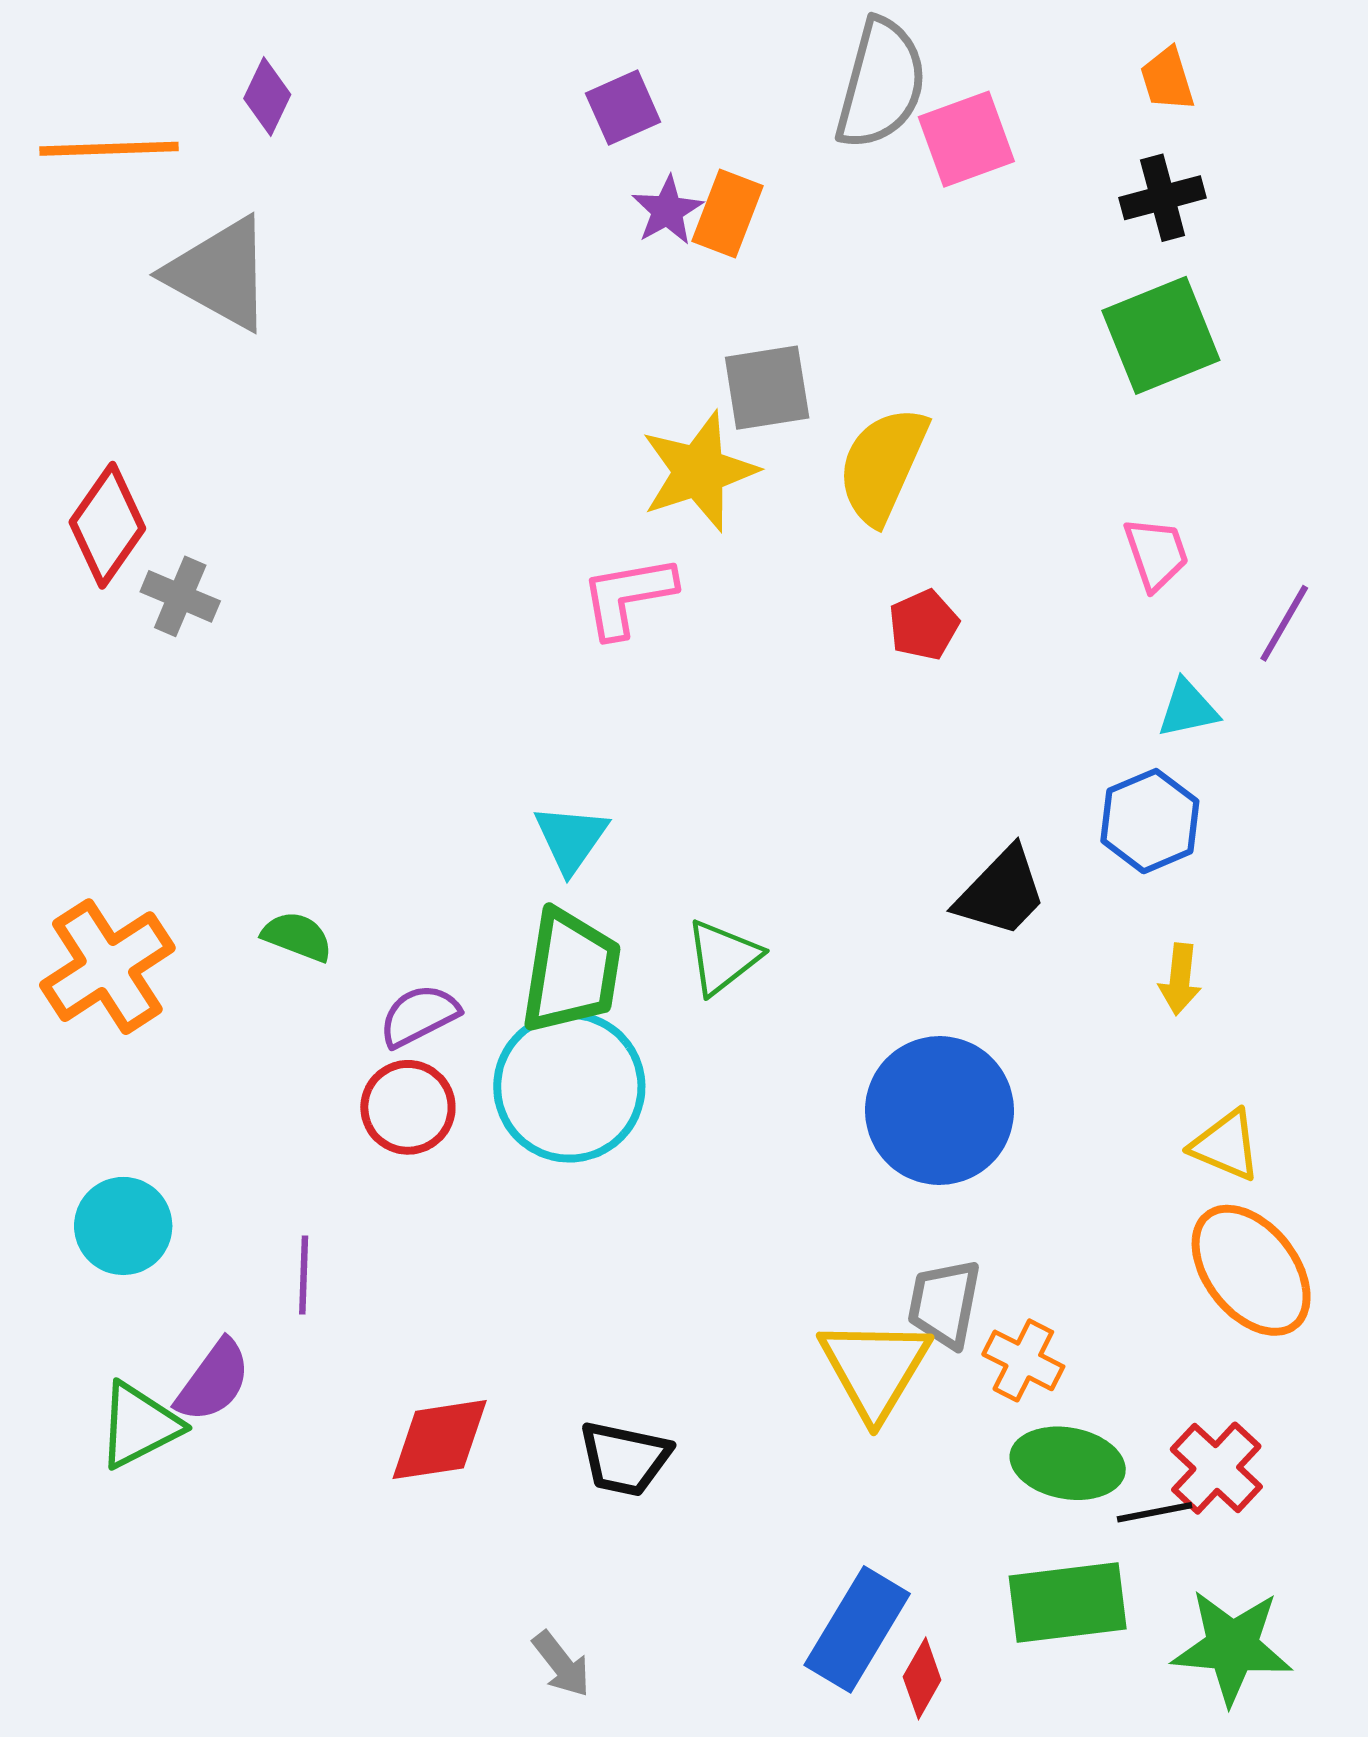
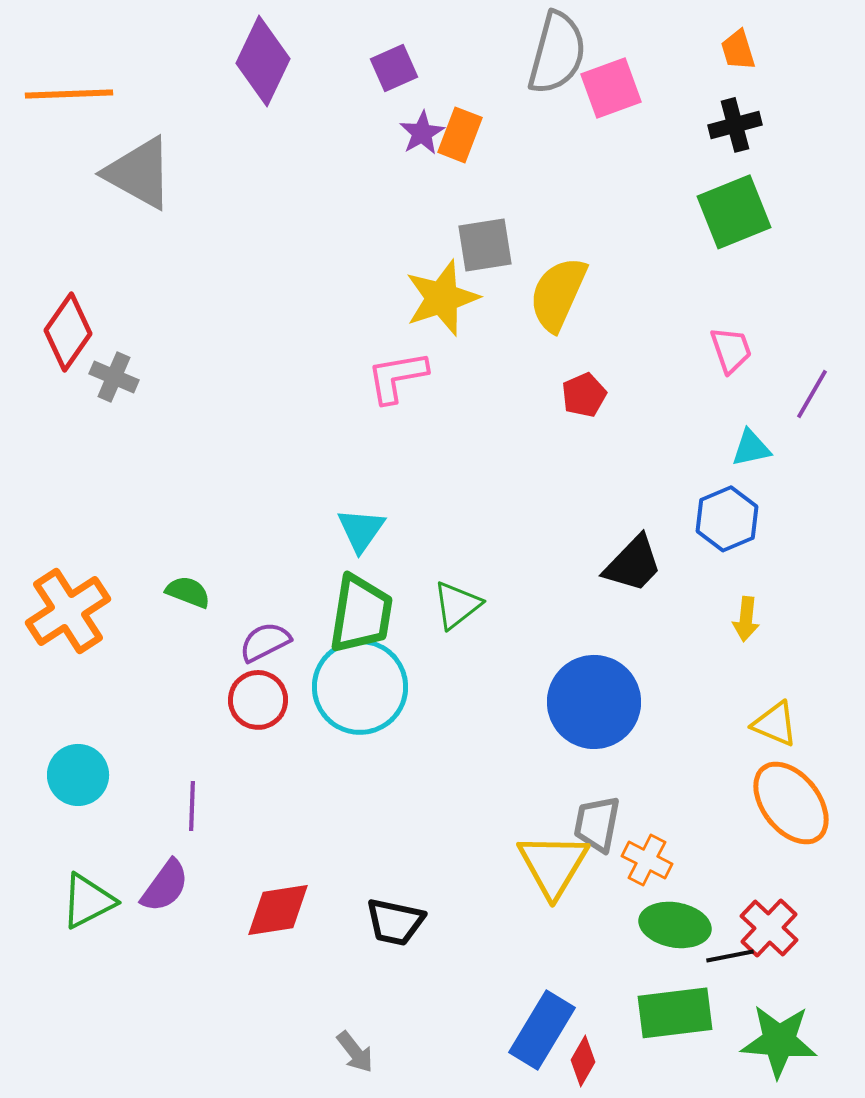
purple diamond: (267, 97) -> (263, 61), moved, size x1.8
purple semicircle: (213, 1381) -> (165, 886), moved

